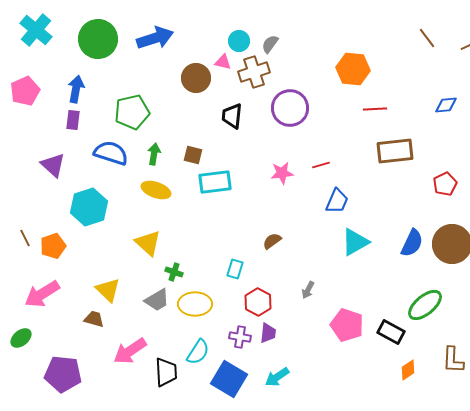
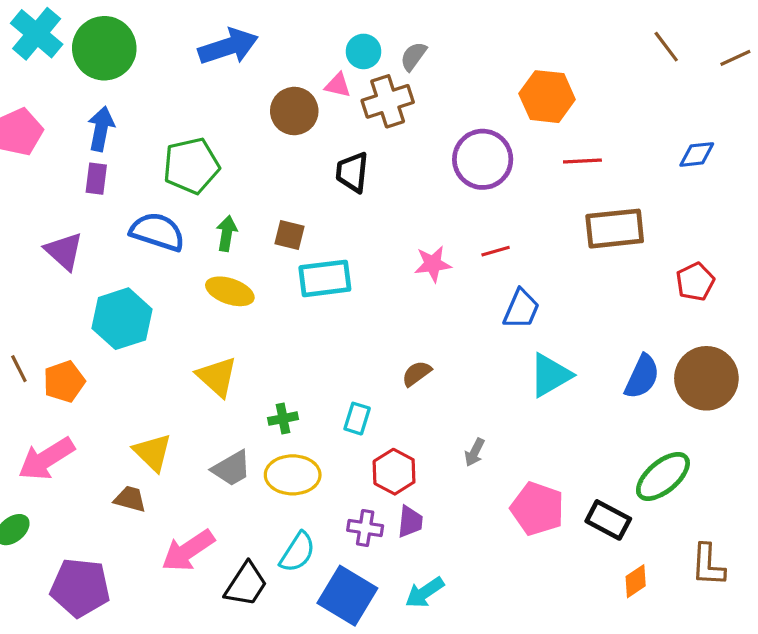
green circle: (98, 39) -> (104, 48), moved
purple circle: (290, 108) -> (483, 159), moved
green cross: (174, 272) -> (283, 419), moved, turned -30
black trapezoid: (166, 372) -> (246, 584), turned 36

